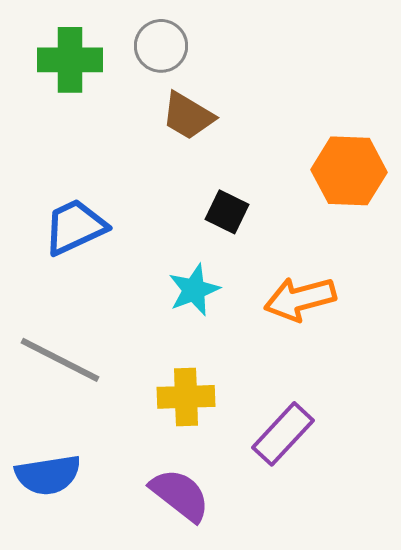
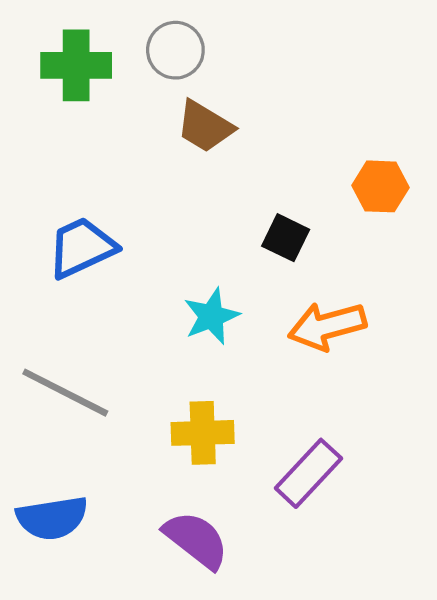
orange hexagon: (349, 171) -> (380, 186), size x0.7
black square: (227, 212) -> (286, 238), moved

